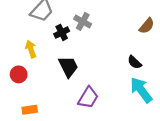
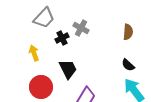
brown semicircle: (147, 26) -> (128, 32), moved, turned -35
red circle: (19, 74) -> (41, 87), moved, size x1.5

